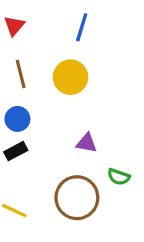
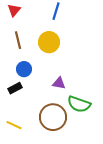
blue circle: (17, 119) -> (24, 69), moved
green semicircle: (119, 177) -> (79, 104), size x1.6

